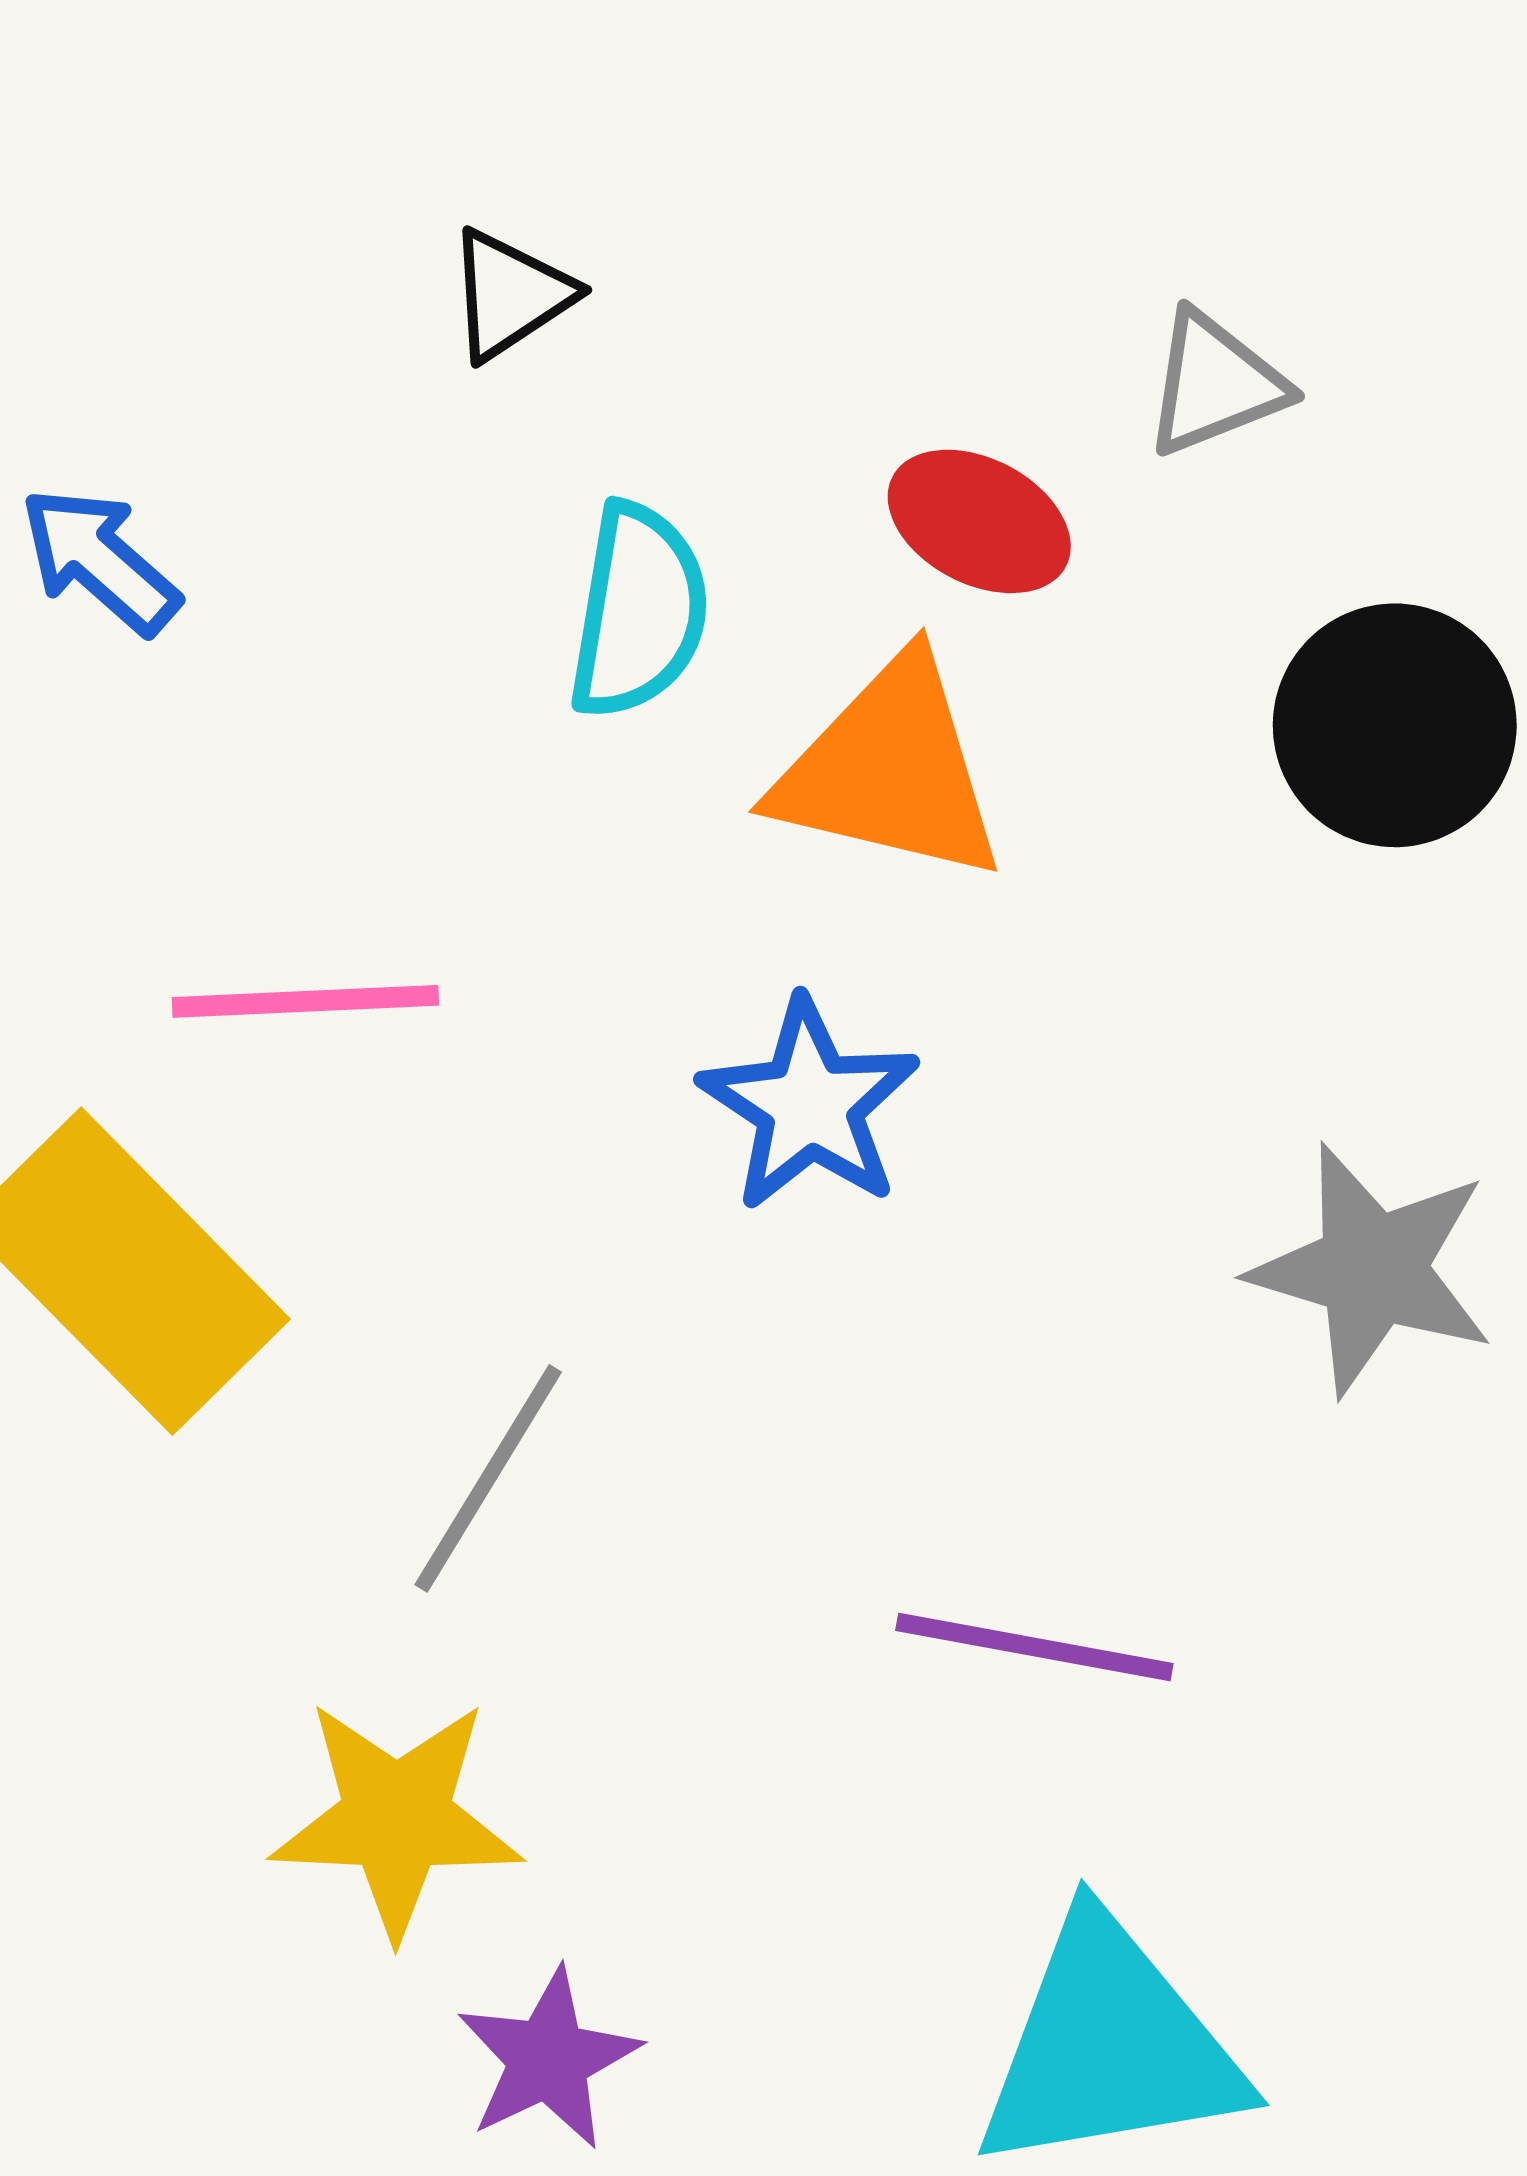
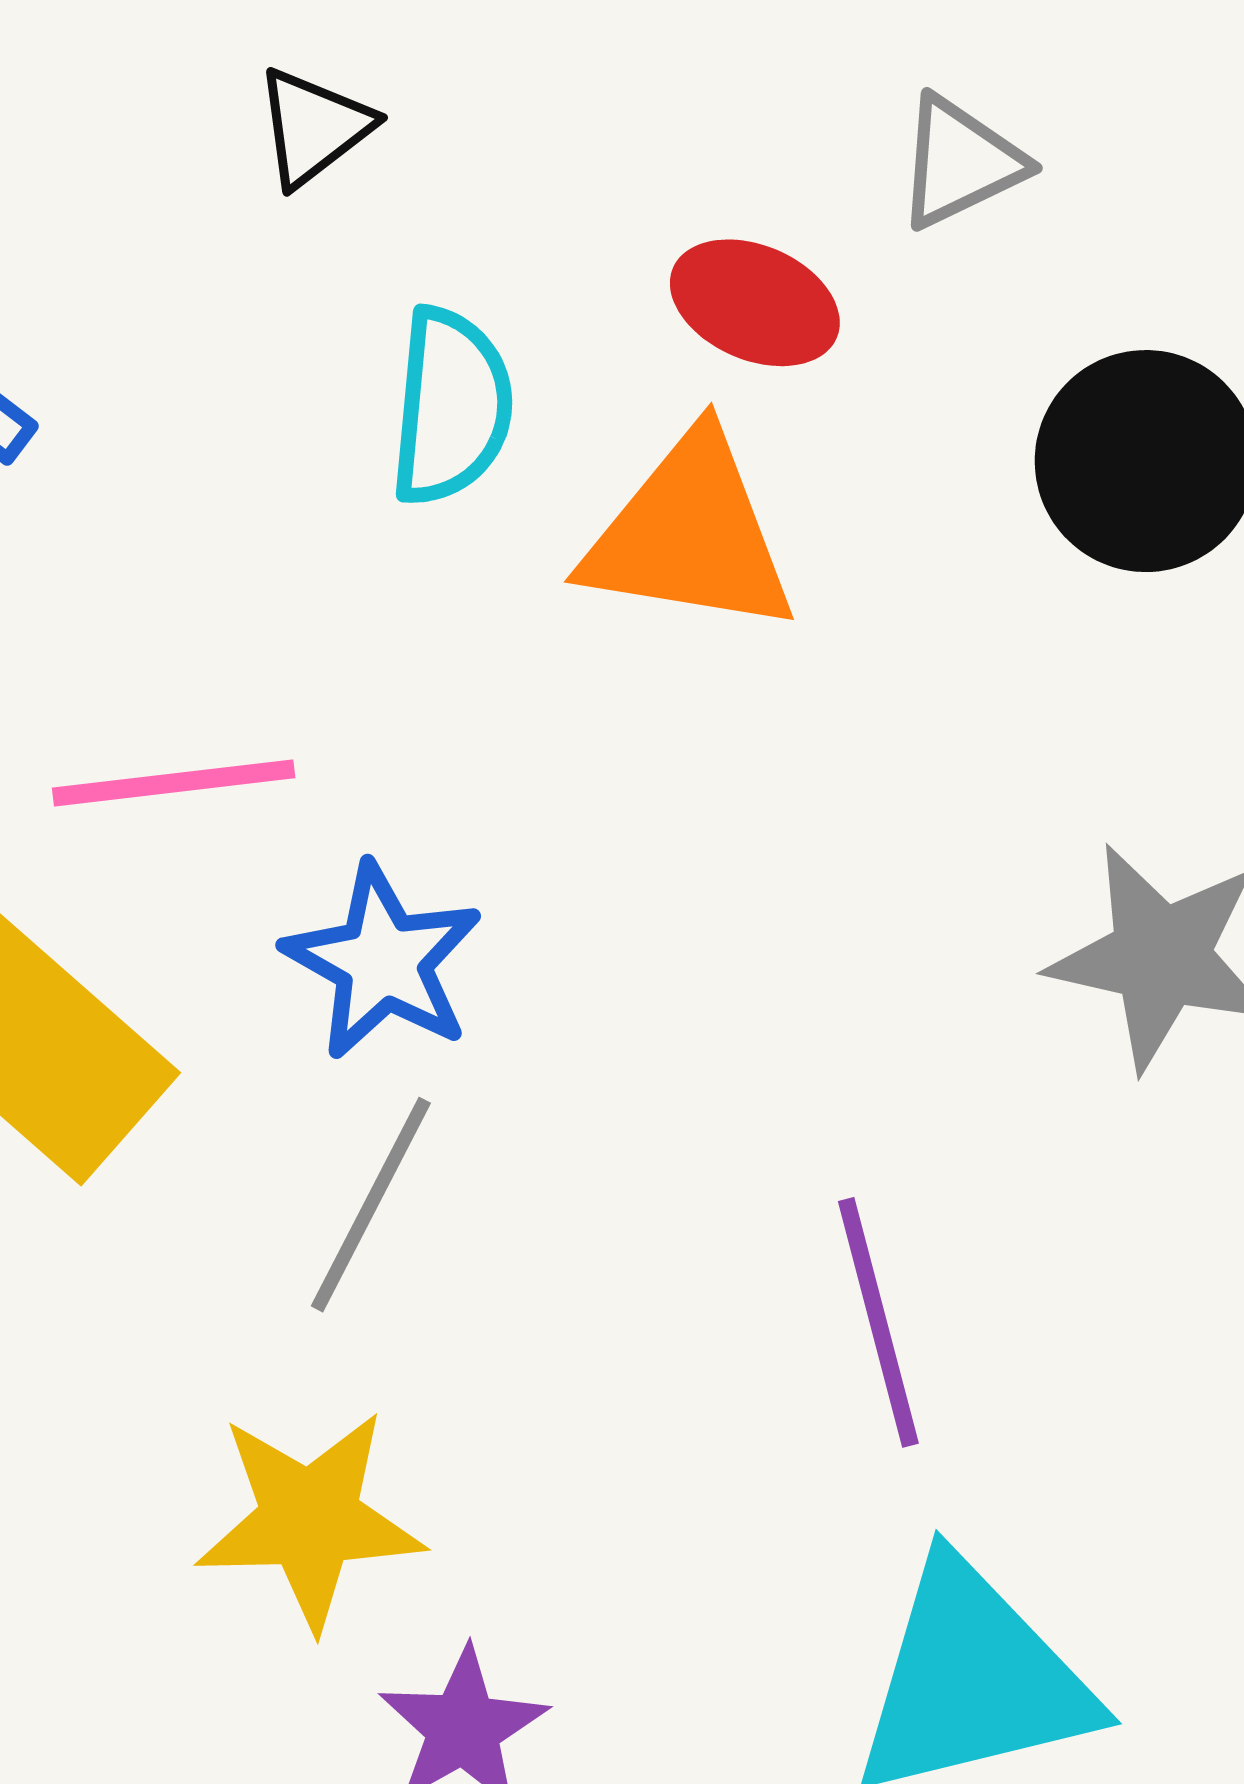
blue star: (809, 1105) -> (383, 961), moved
purple line: (1034, 1647) -> (878, 1322), turned 69

